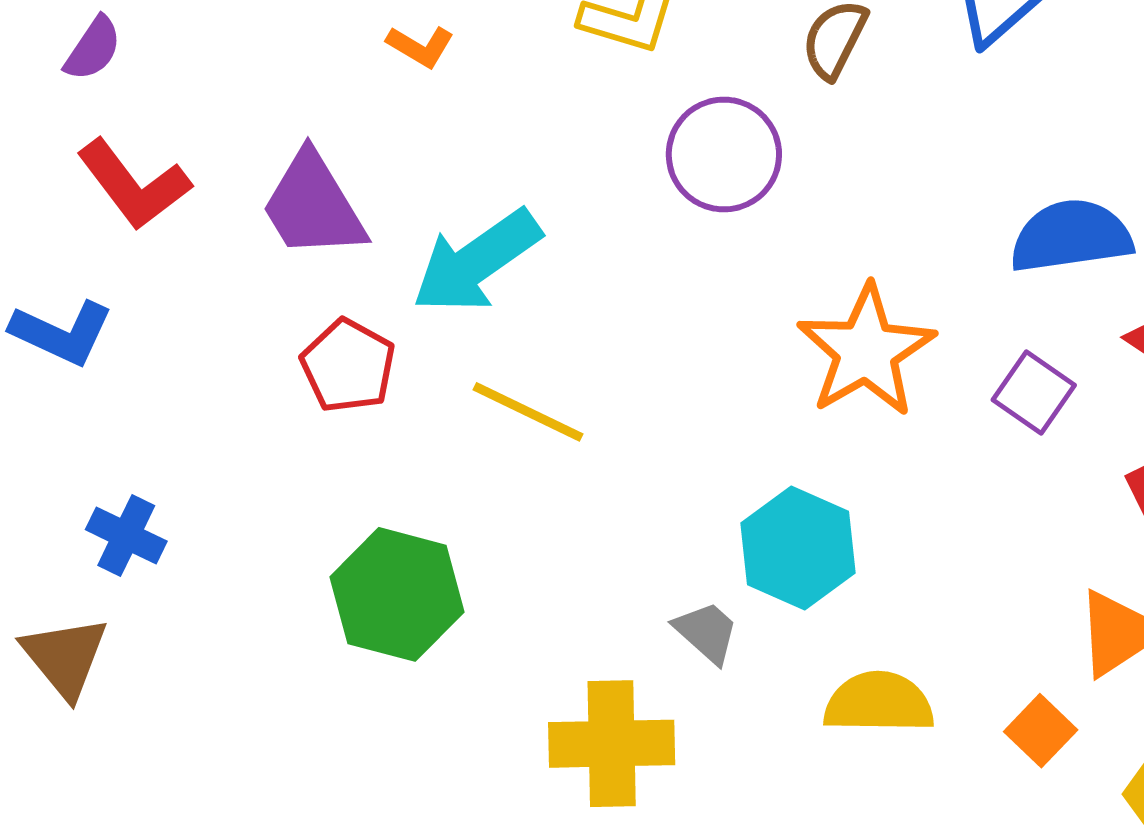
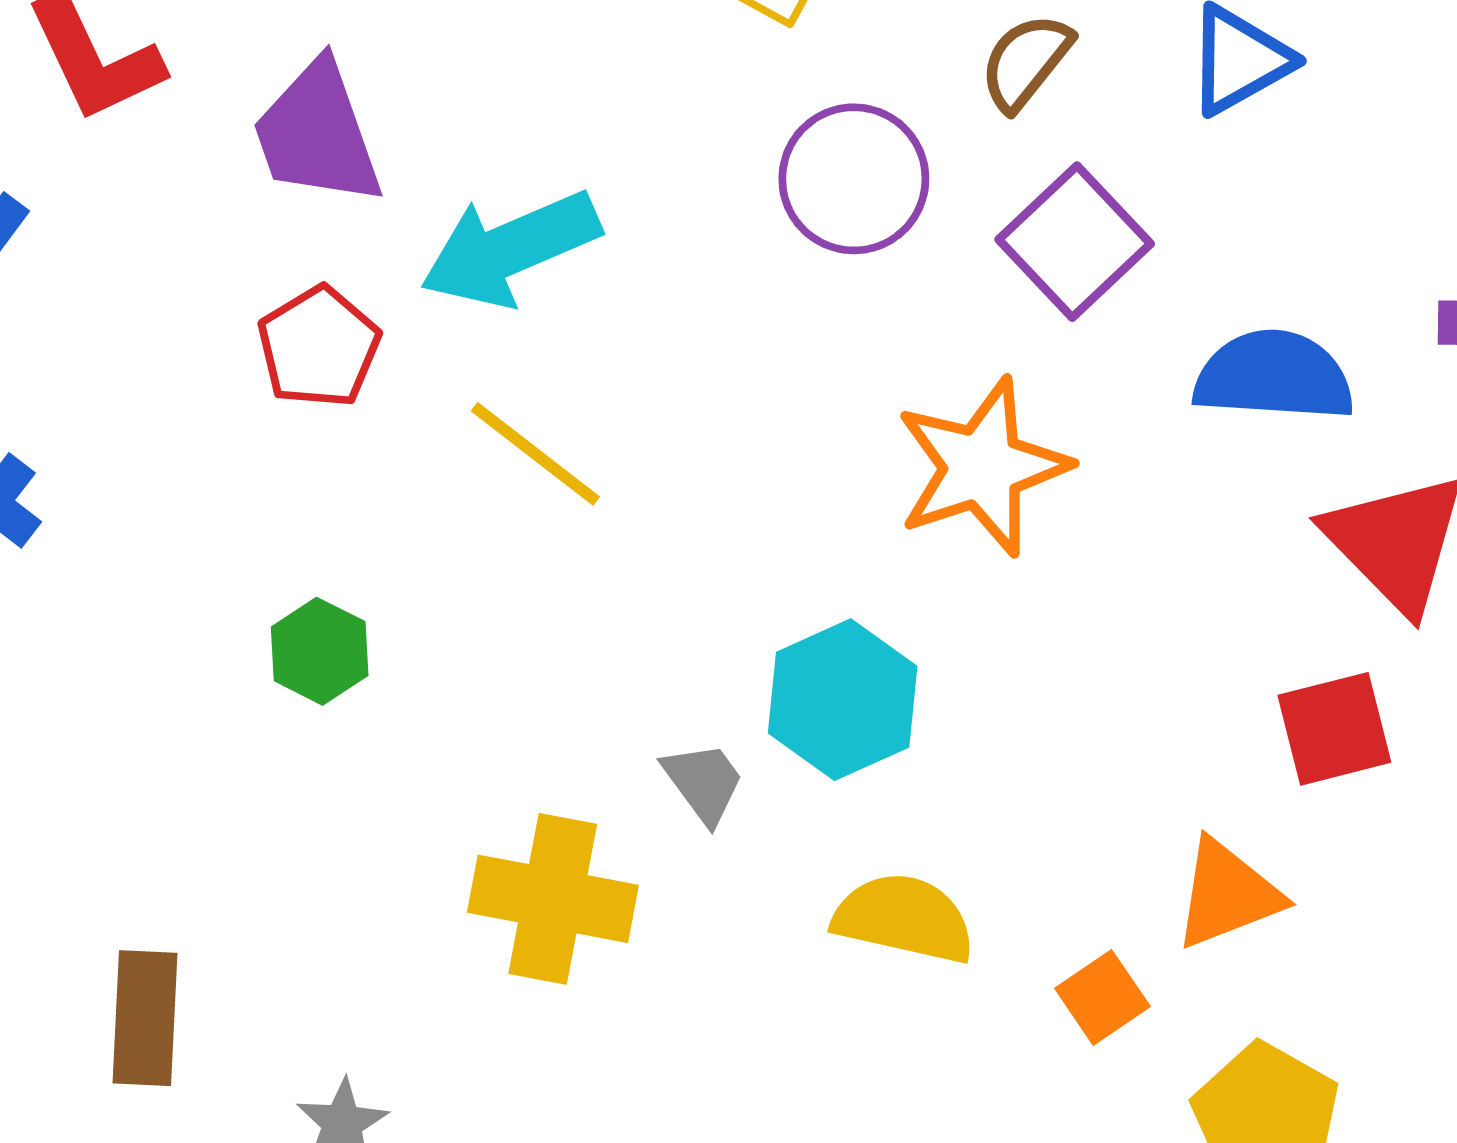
purple square: (1034, 393) -> (1075, 242), moved, size x1.4
green hexagon: (397, 594) -> (320, 651), size x0.6

